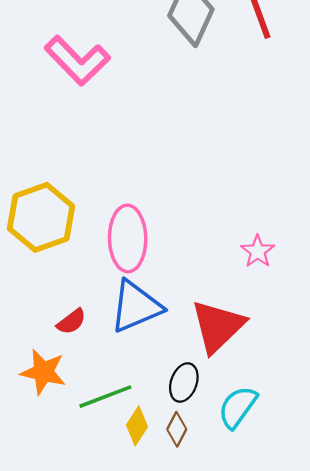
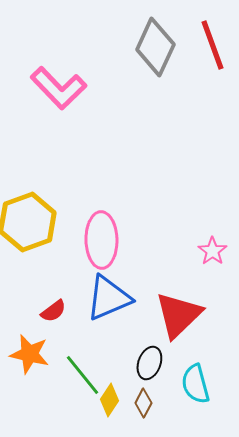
green line: (105, 397) -> (82, 375), turned 72
cyan semicircle: (238, 407) -> (195, 384), turned -51

